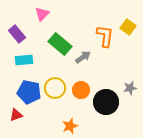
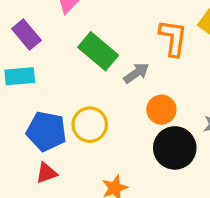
cyan rectangle: (24, 60) -> (20, 76), moved
orange circle: (81, 90) -> (161, 110), moved
red triangle: (16, 115) -> (46, 173), moved

